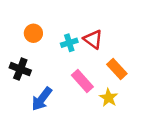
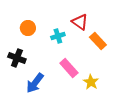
red triangle: (93, 39) -> (80, 22), moved
orange rectangle: (117, 69) -> (98, 41), moved

